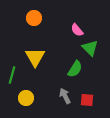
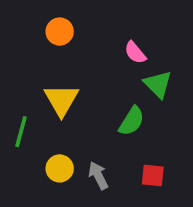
gray arrow: (65, 96) -> (98, 175), moved
yellow circle: (26, 98) -> (60, 168), moved

